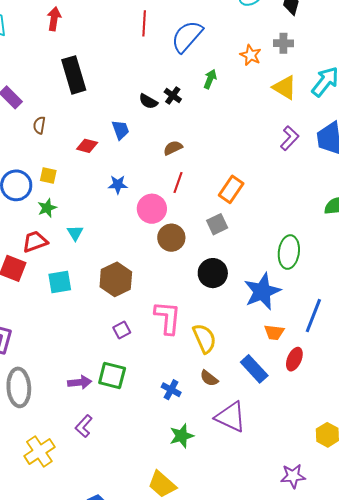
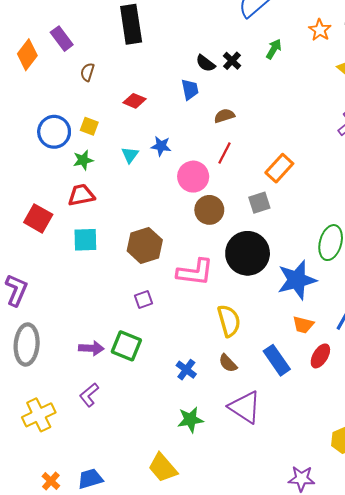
blue trapezoid: (120, 130) -> (190, 89), moved
cyan triangle: (75, 233) -> (130, 155), moved
red trapezoid: (35, 242) -> (81, 195), moved
black circle: (213, 273) -> (248, 253), size x1.4
pink L-shape: (168, 318) -> (195, 272), moved, turned 84

